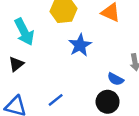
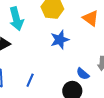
blue line: (56, 100) -> (30, 80), turned -40

